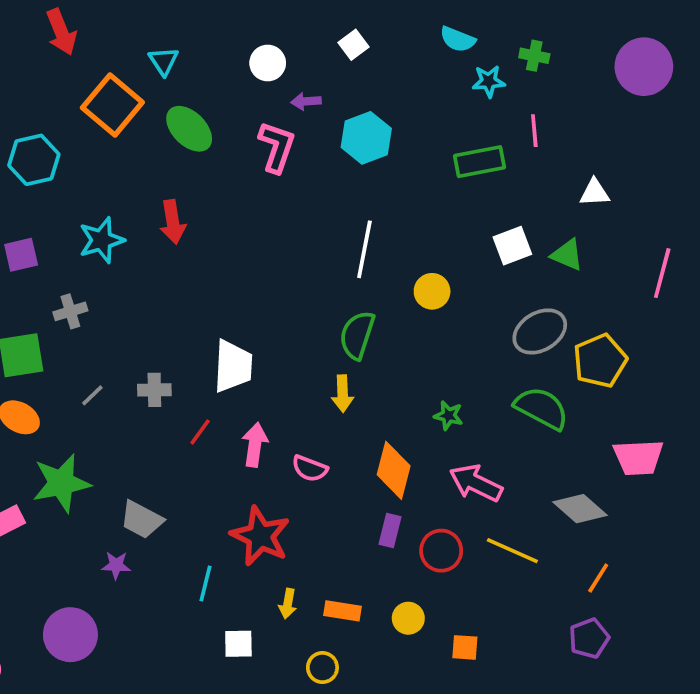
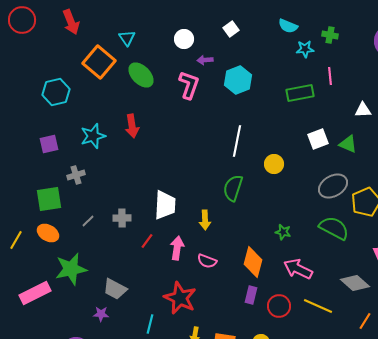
yellow arrow: (343, 394) -> (205, 220), moved

